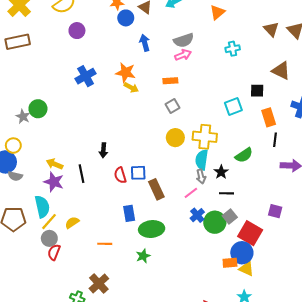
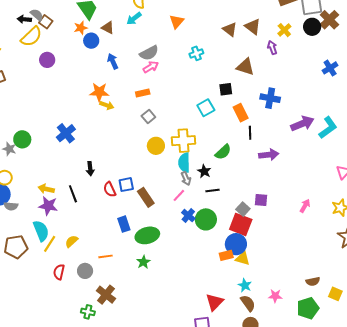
blue cross: (86, 76) -> (66, 133), moved
gray square: (230, 217) -> (243, 209), moved
gray circle: (49, 238) -> (85, 271), moved

